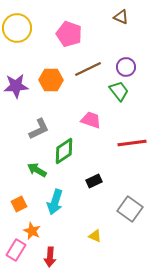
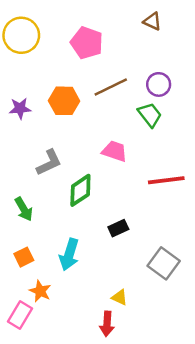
purple star: (16, 86) -> (20, 108), size x0.7
green arrow: (37, 170) -> (24, 209), moved, turned -150
red arrow: (50, 257) -> (107, 324), moved

